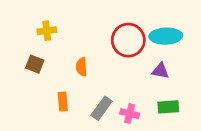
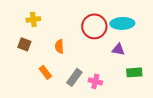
orange rectangle: (63, 102) -> (45, 72), turned -32
green rectangle: (168, 107) -> (134, 72), moved

